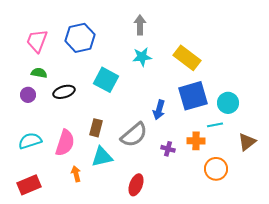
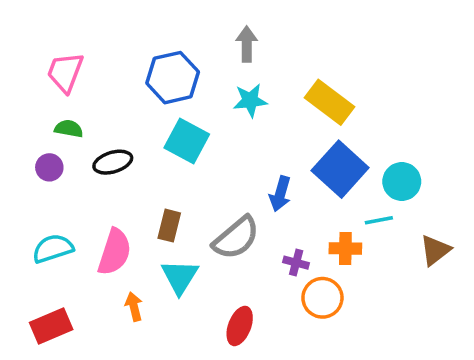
blue hexagon: (80, 38) -> (173, 78), moved
blue square: (193, 96) -> (340, 169), turned -32
cyan triangle: (102, 157) -> (180, 277), turned -45
orange circle: (216, 169) -> (322, 298), moved

